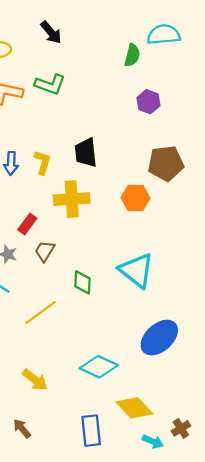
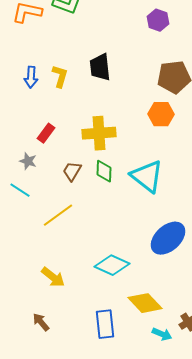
orange hexagon: (136, 198) -> (161, 114), moved
yellow cross: (72, 199) -> (99, 133), moved
brown trapezoid: (45, 251) -> (72, 171), moved
green diamond: (82, 282) -> (104, 171), moved

